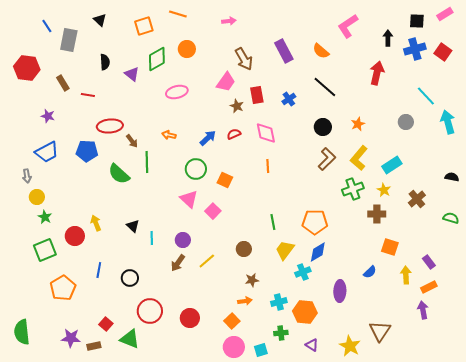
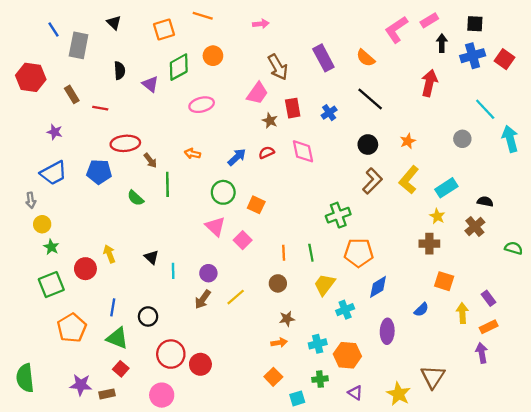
pink rectangle: (445, 14) -> (429, 20), moved
orange line: (268, 166) -> (284, 253), moved
green semicircle: (119, 174) -> (136, 198), size x0.7
black semicircle: (452, 177) -> (485, 201), moved
green cross: (353, 189) -> (338, 215), moved
blue diamond: (318, 252) -> (378, 287), moved
red circle: (190, 318) -> (200, 364), moved
orange square: (232, 321) -> (273, 377), moved
green triangle: (130, 339) -> (117, 338), moved
pink circle: (234, 347) -> (162, 395), moved

